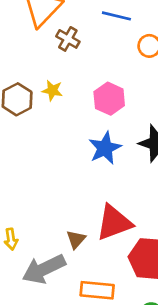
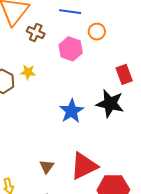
pink hexagon: (109, 99) -> (71, 49), moved
brown triangle: (76, 239) -> (47, 167), moved

